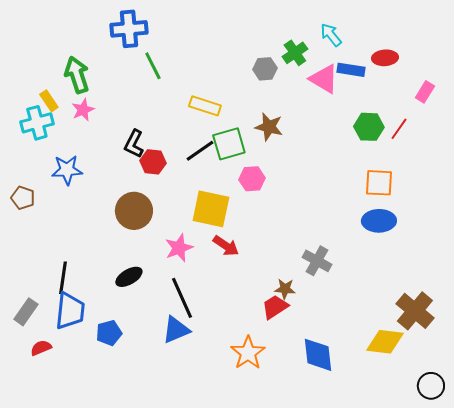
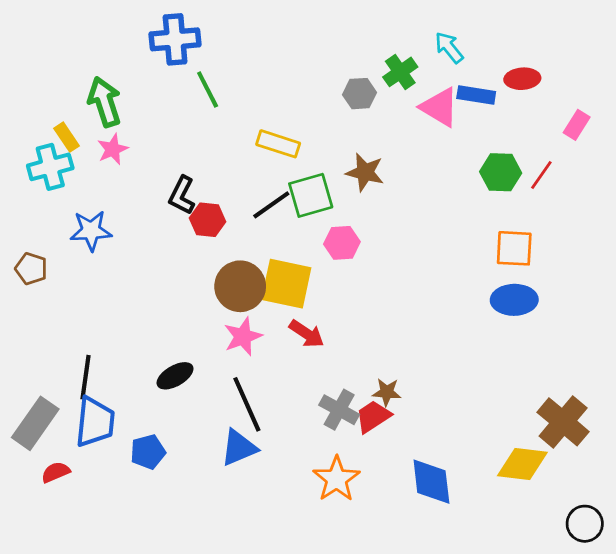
brown circle: (134, 211) -> (240, 286), moved
gray cross: (317, 261) -> (339, 410), moved
gray rectangle: (26, 312) -> (35, 423), size x1.4

